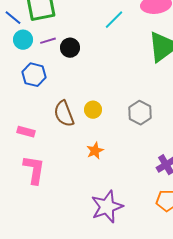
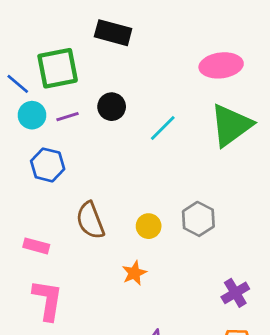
cyan line: (114, 20) -> (163, 128), moved
black circle: (70, 48) -> (112, 107), moved
yellow circle: (93, 110) -> (149, 226), moved

